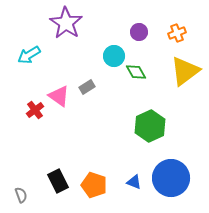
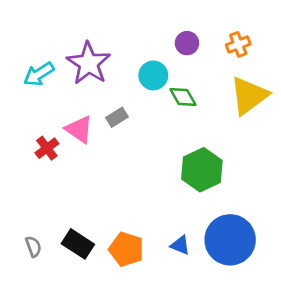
purple star: (66, 23) -> (89, 63), moved
black rectangle: (58, 181) -> (78, 244), turned -30
gray semicircle: (21, 195) -> (33, 247), moved

